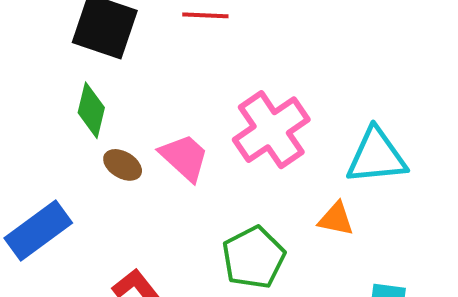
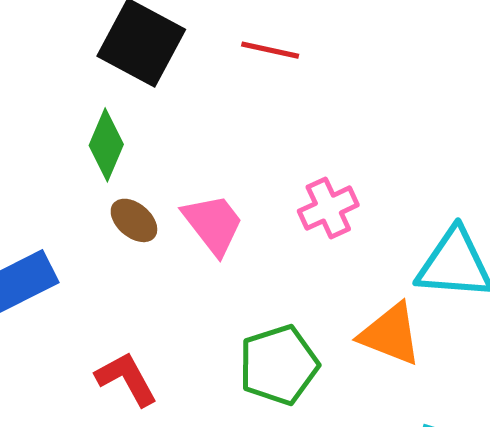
pink cross: (271, 130) -> (328, 208), size x0.6
orange triangle: (336, 219) -> (391, 334), size x1.4

